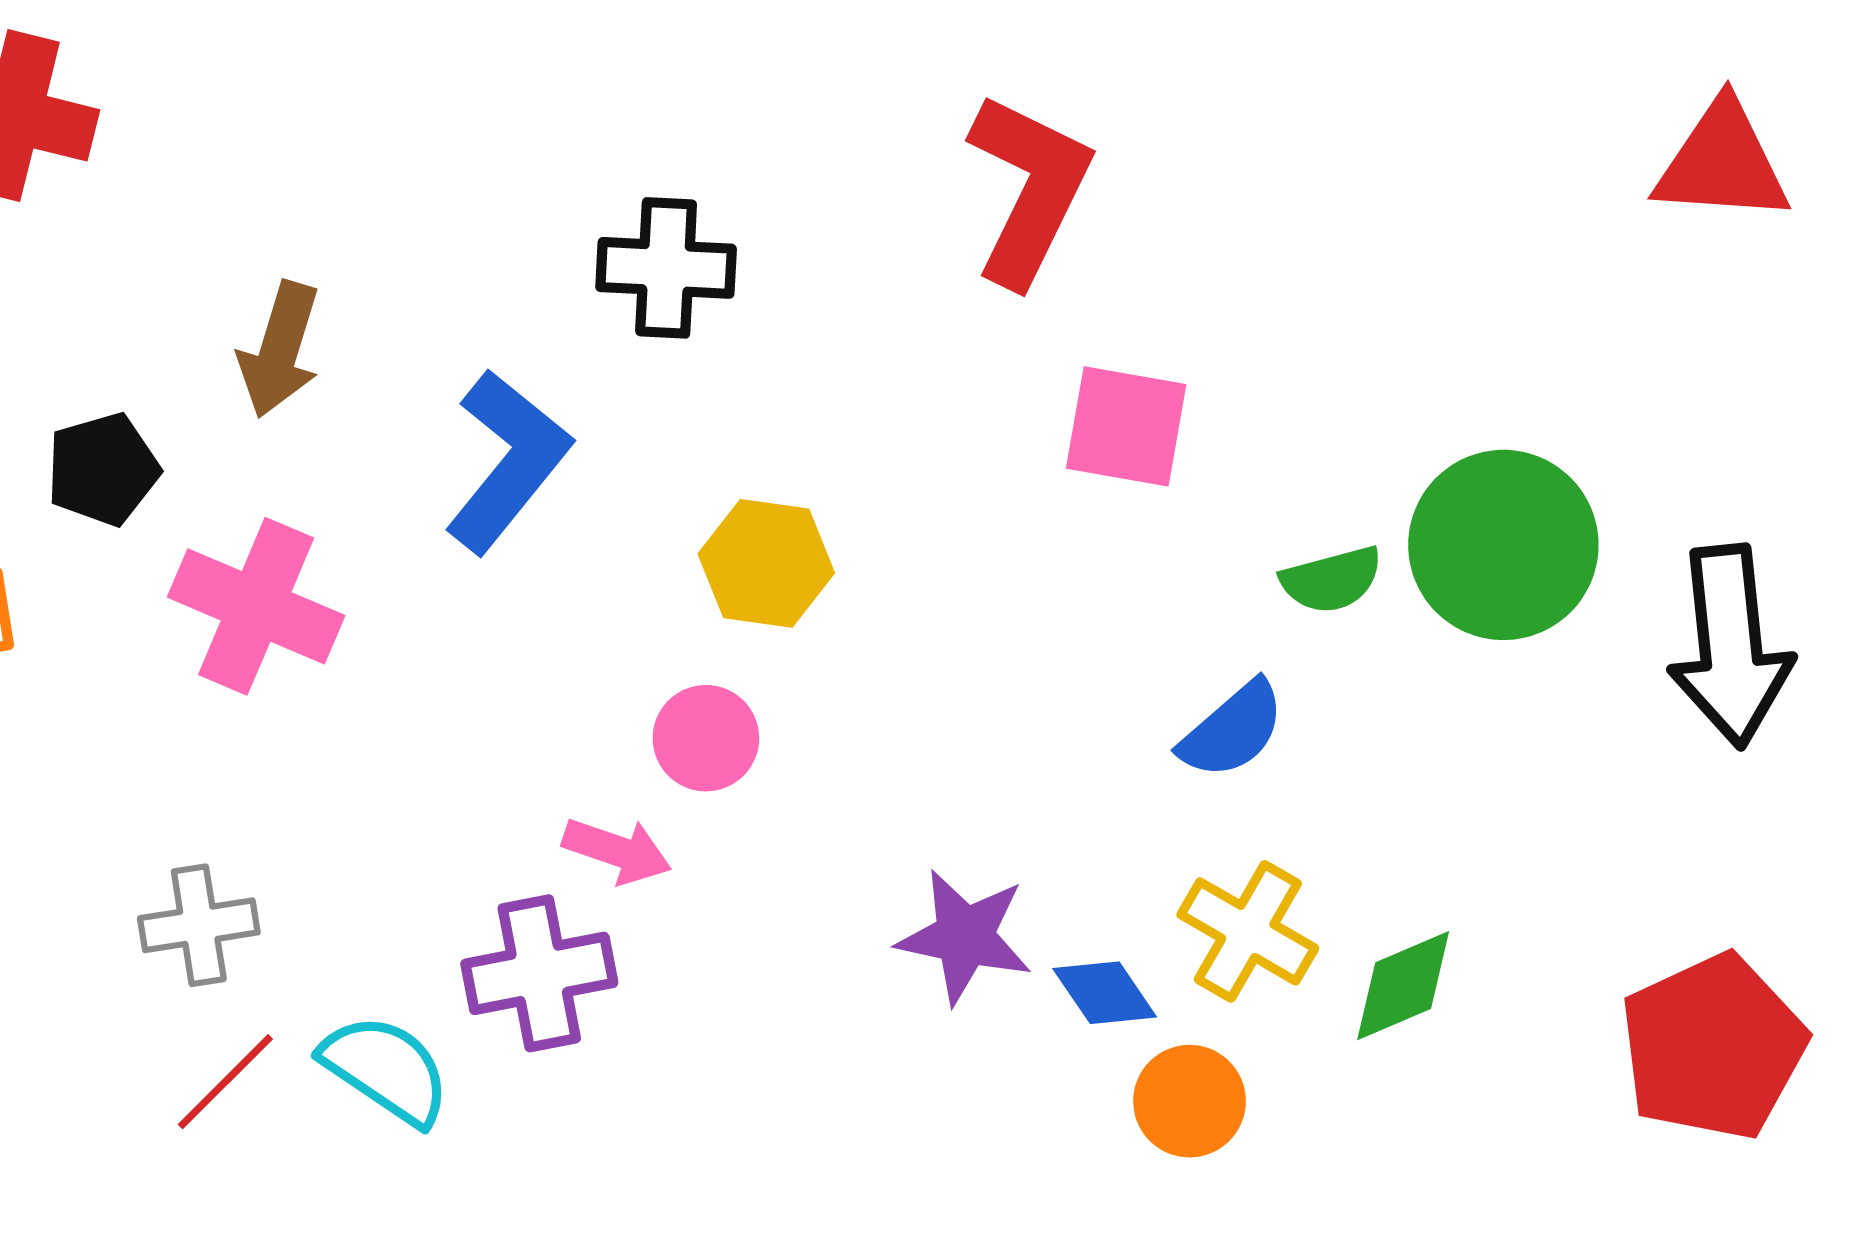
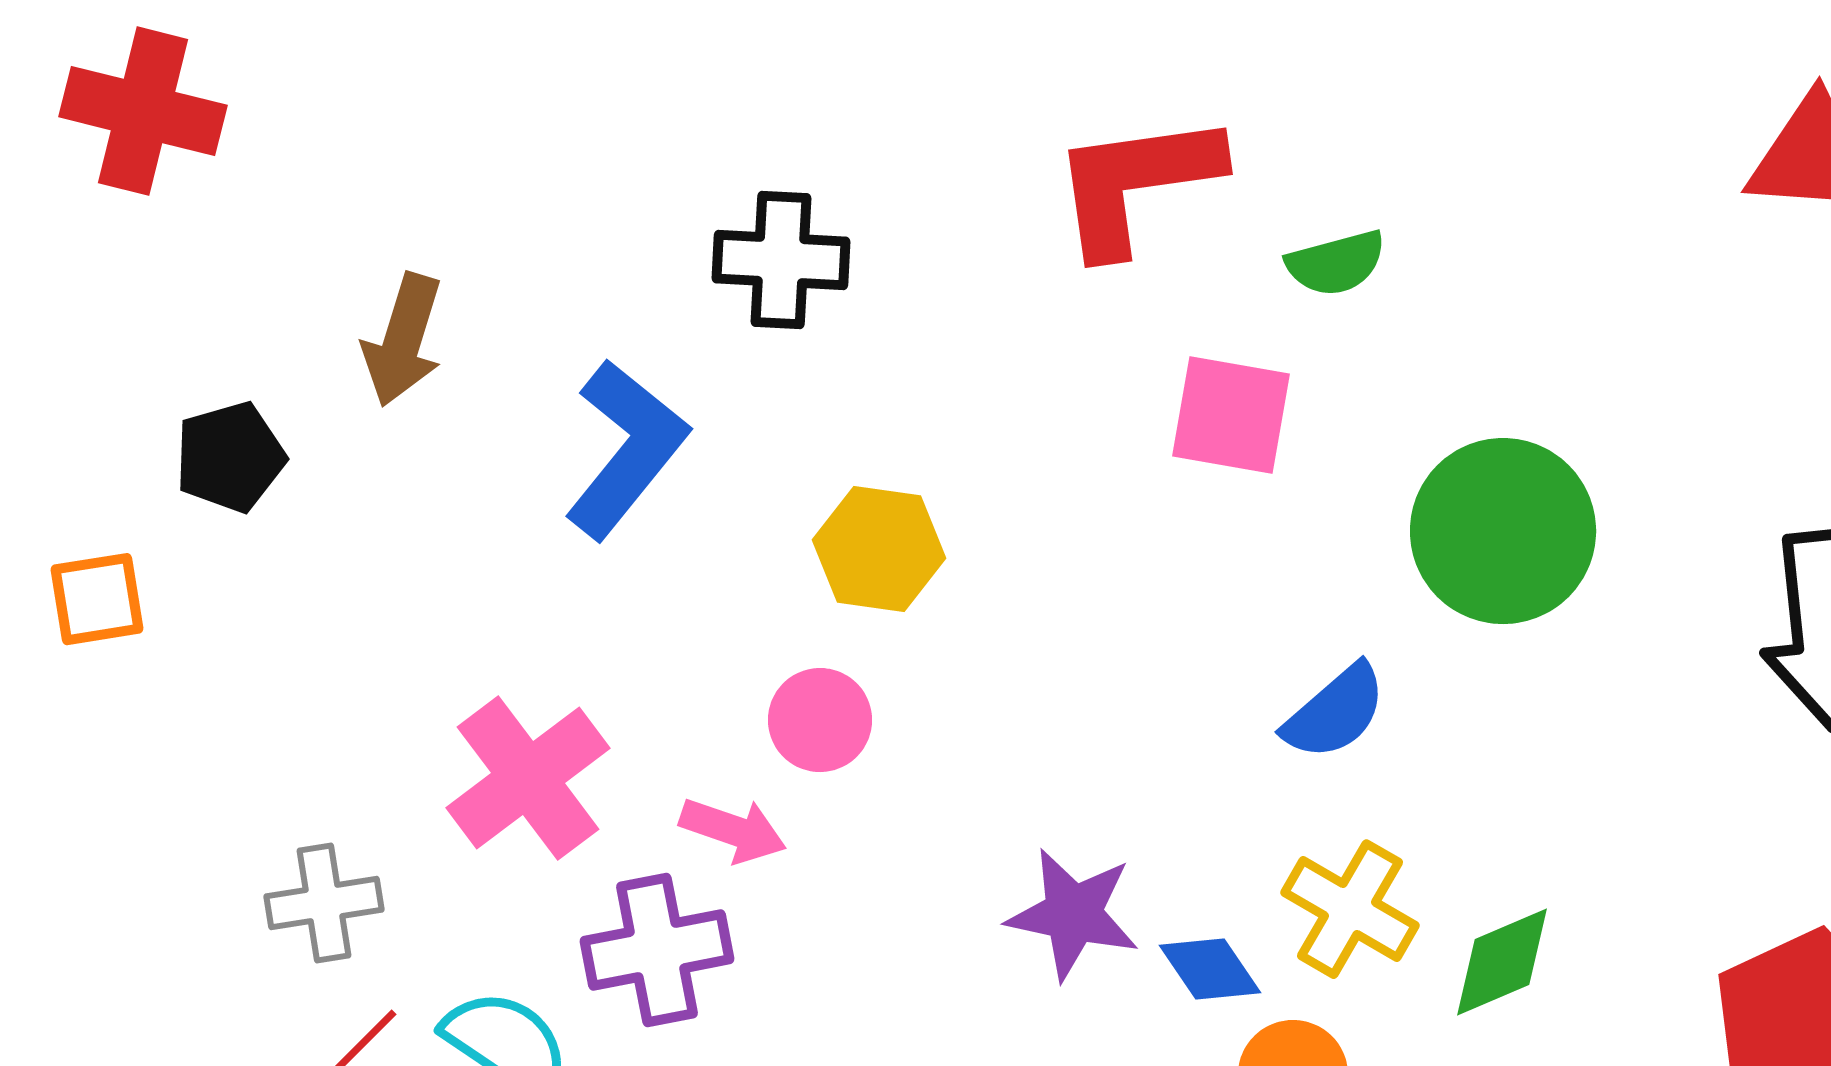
red L-shape: (1029, 189) -> (1136, 183), turned -124
green circle: (1503, 545) -> (1503, 531), moved
green semicircle: (1332, 580) -> (1336, 263), moved
pink cross: (256, 606) -> (528, 778), moved, turned 30

